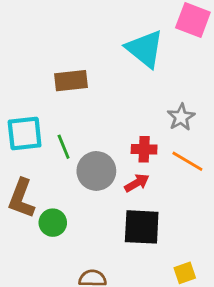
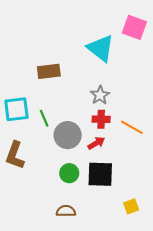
gray star: (181, 117) -> (100, 95), moved
green circle: (53, 223) -> (69, 173), moved

